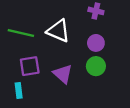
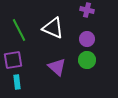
green line: (21, 33) -> (19, 30), turned 50
purple square: (30, 66) -> (13, 60), moved

